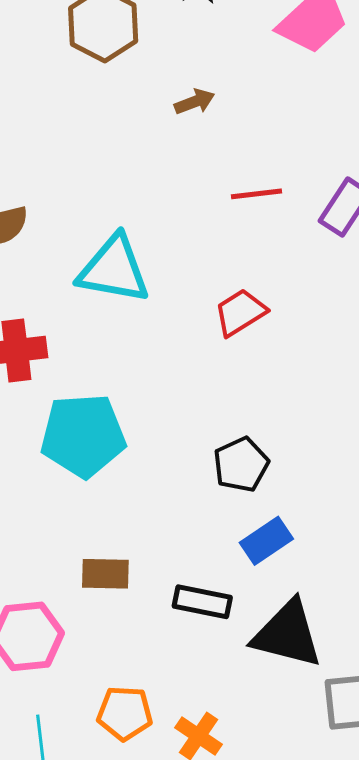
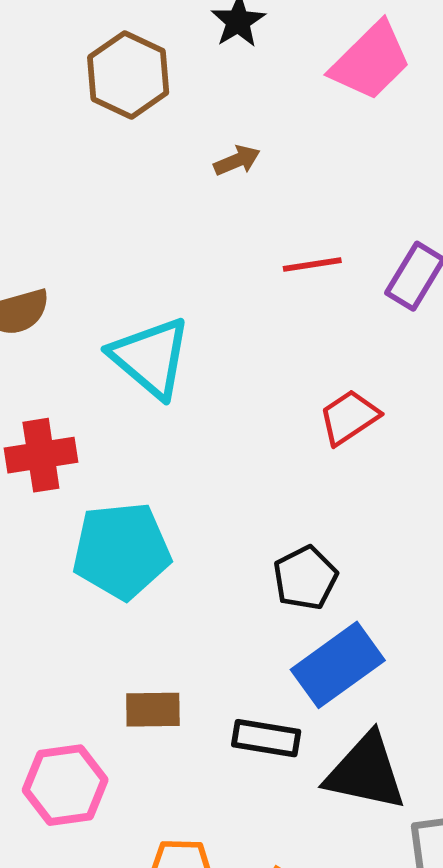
cyan triangle: (114, 269) -> (150, 357), turned 32
red trapezoid: (240, 312) -> (349, 417), moved
blue rectangle: (266, 541) -> (338, 665), size x1.5

